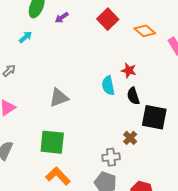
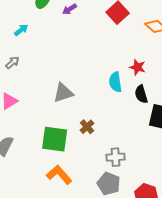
cyan arrow: (26, 37) -> (21, 30), moved
brown cross: (130, 138) -> (87, 127), moved

